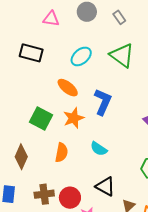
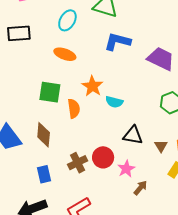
blue L-shape: (103, 102) -> (118, 42), moved, turned -80
orange star: (74, 118) -> (92, 86), moved
orange semicircle: (62, 153) -> (74, 109), moved

